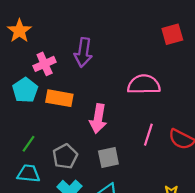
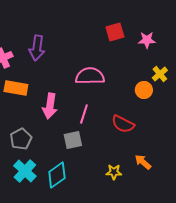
pink line: (148, 135) -> (84, 114), moved
gray square: (108, 157) -> (73, 140), moved

